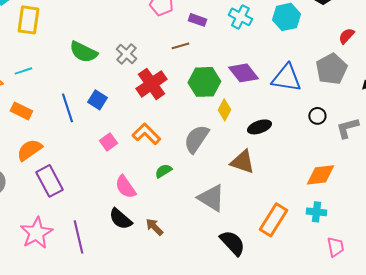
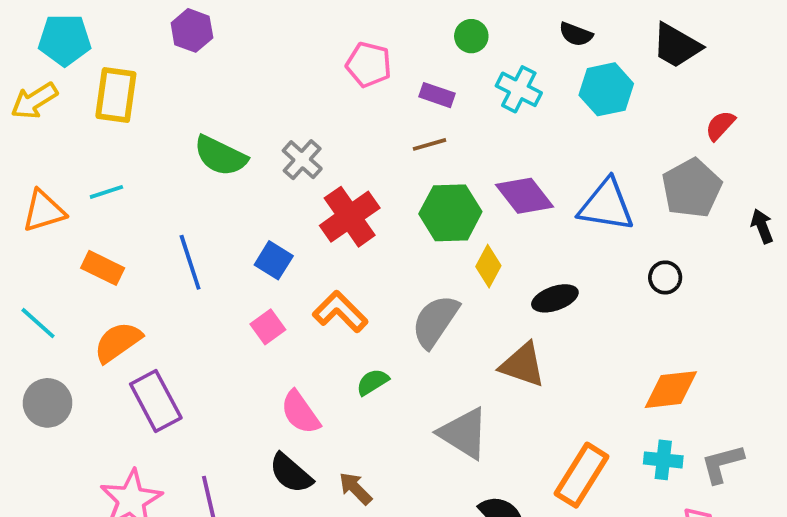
brown line: (180, 46) -> (429, 144), moved
blue square: (97, 100) -> (274, 260), moved
gray L-shape: (347, 128) -> (722, 464), moved

